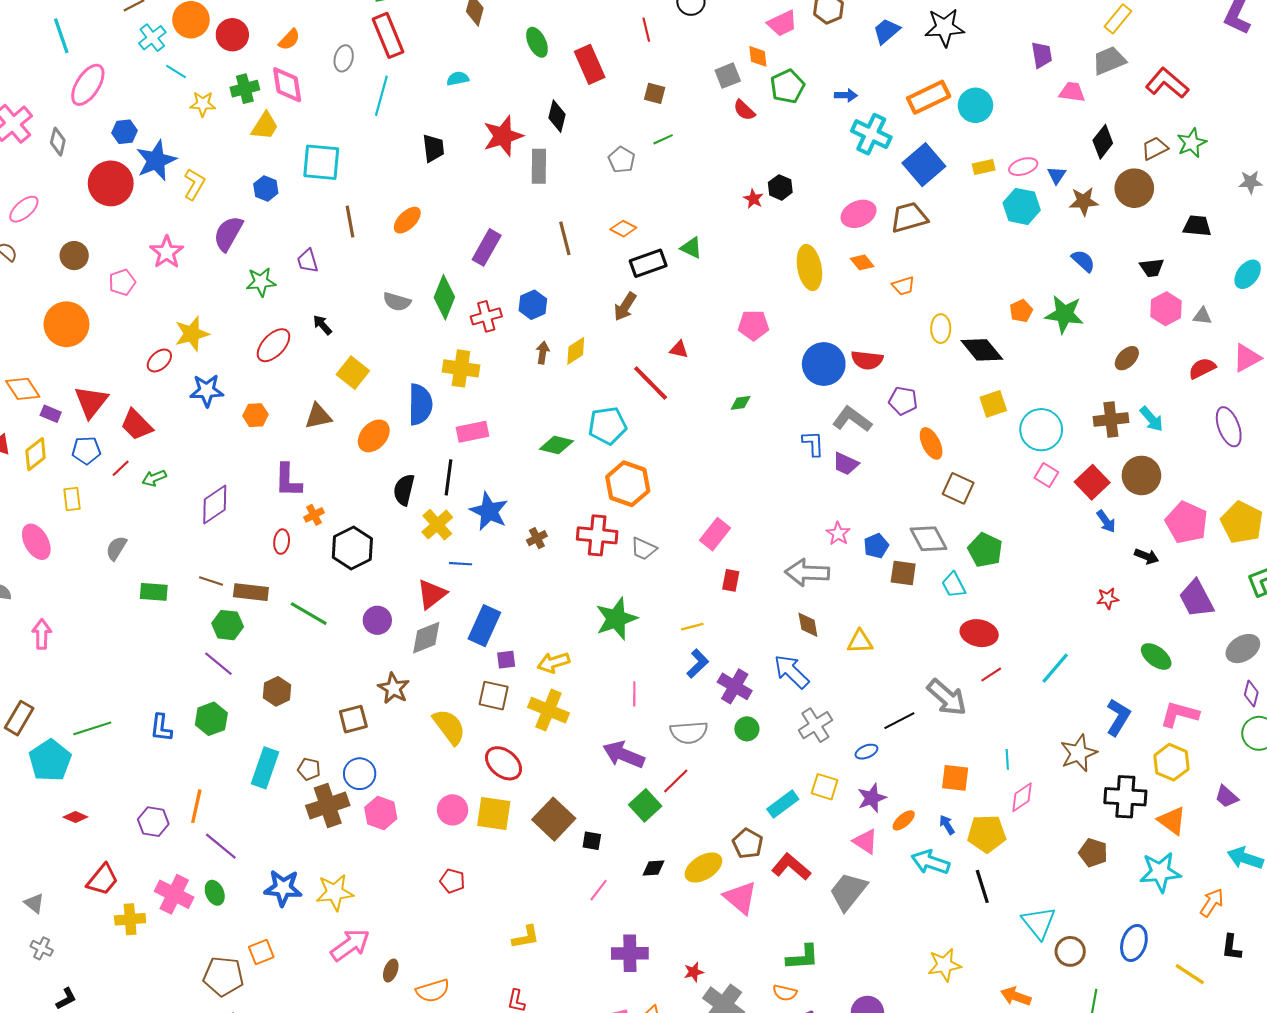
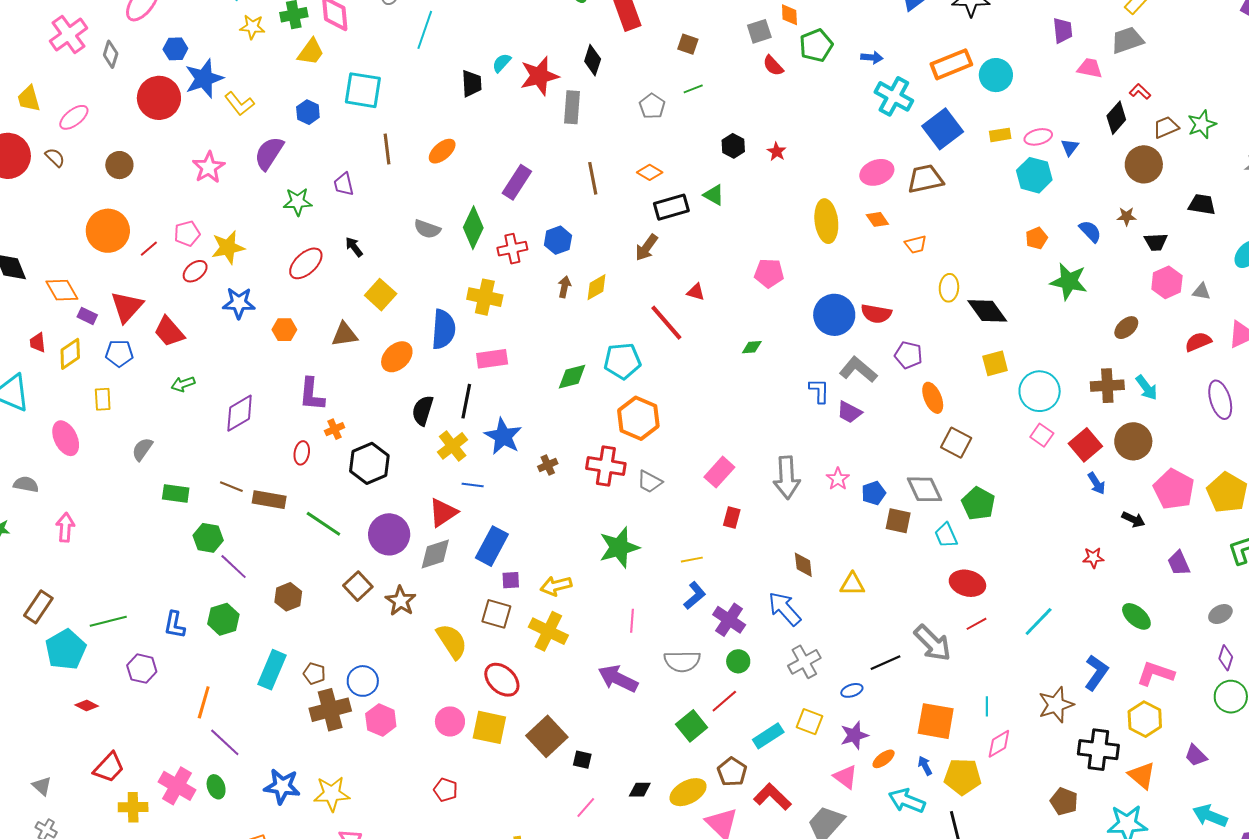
cyan semicircle: (458, 79) -> (502, 63), moved, turned -40
red L-shape: (1167, 83) -> (1140, 92), moved, size x0.5
yellow L-shape: (194, 184) -> (239, 104), turned 108
black hexagon: (780, 187) -> (733, 146), moved
brown star: (1084, 201) -> (1126, 216), moved, size x0.7
pink pentagon: (122, 282) -> (187, 234), moved
orange pentagon: (1021, 311) -> (1037, 238), moved
green diamond: (556, 445) -> (572, 377), turned -32
red line: (121, 468) -> (149, 249), moved
gray arrow: (807, 573) -> (787, 478), moved, turned -99
purple trapezoid: (1196, 599) -> (1179, 563), size x0.7
purple circle: (377, 620) -> (389, 534), size x1.5
green hexagon: (228, 625) -> (208, 538), moved
gray ellipse: (1243, 649) -> (1220, 614), size x0.7
brown square: (353, 719) -> (358, 586), moved, turned -32
orange square: (955, 778) -> (936, 721), size x1.4
red line: (676, 781) -> (724, 701), moved
green square: (645, 805) -> (692, 726), moved
purple hexagon: (153, 822) -> (142, 669), moved

